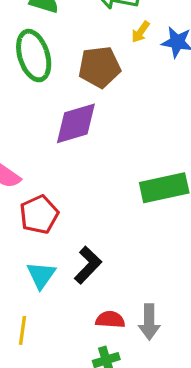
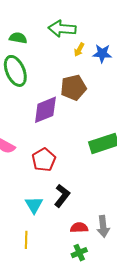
brown pentagon: (99, 67) -> (73, 88), moved
red pentagon: (39, 215) -> (44, 160), moved

